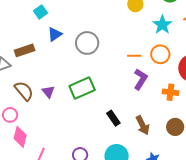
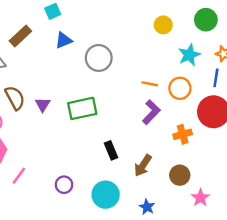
brown rectangle: (25, 50) -> (20, 36), moved, turned -36
orange cross: (170, 92) -> (183, 134), turned -35
brown arrow: (143, 125) -> (143, 166), turned 48

